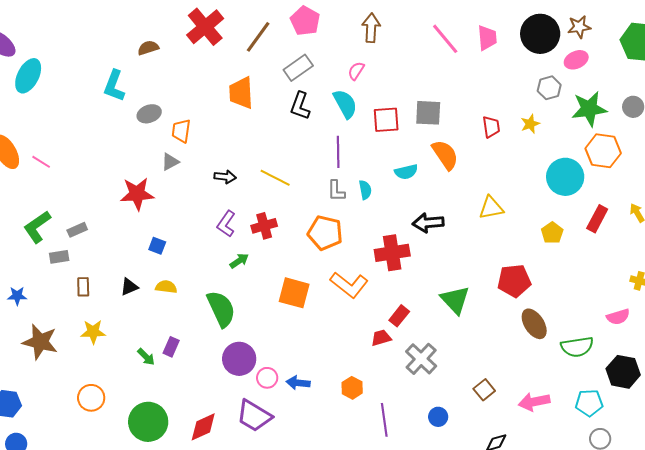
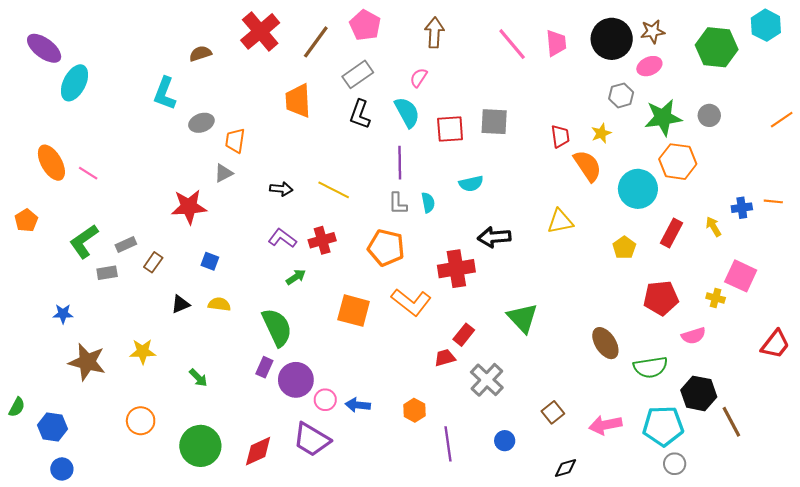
orange semicircle: (445, 155) -> (588, 166), moved
purple L-shape: (226, 224) -> (282, 238), turned 92
red pentagon: (514, 281) -> (661, 298), moved
brown rectangle: (83, 287) -> (153, 262), moved, turned 36
purple rectangle: (171, 347) -> (264, 367), moved
cyan pentagon: (589, 403) -> (663, 426), size x1.4

